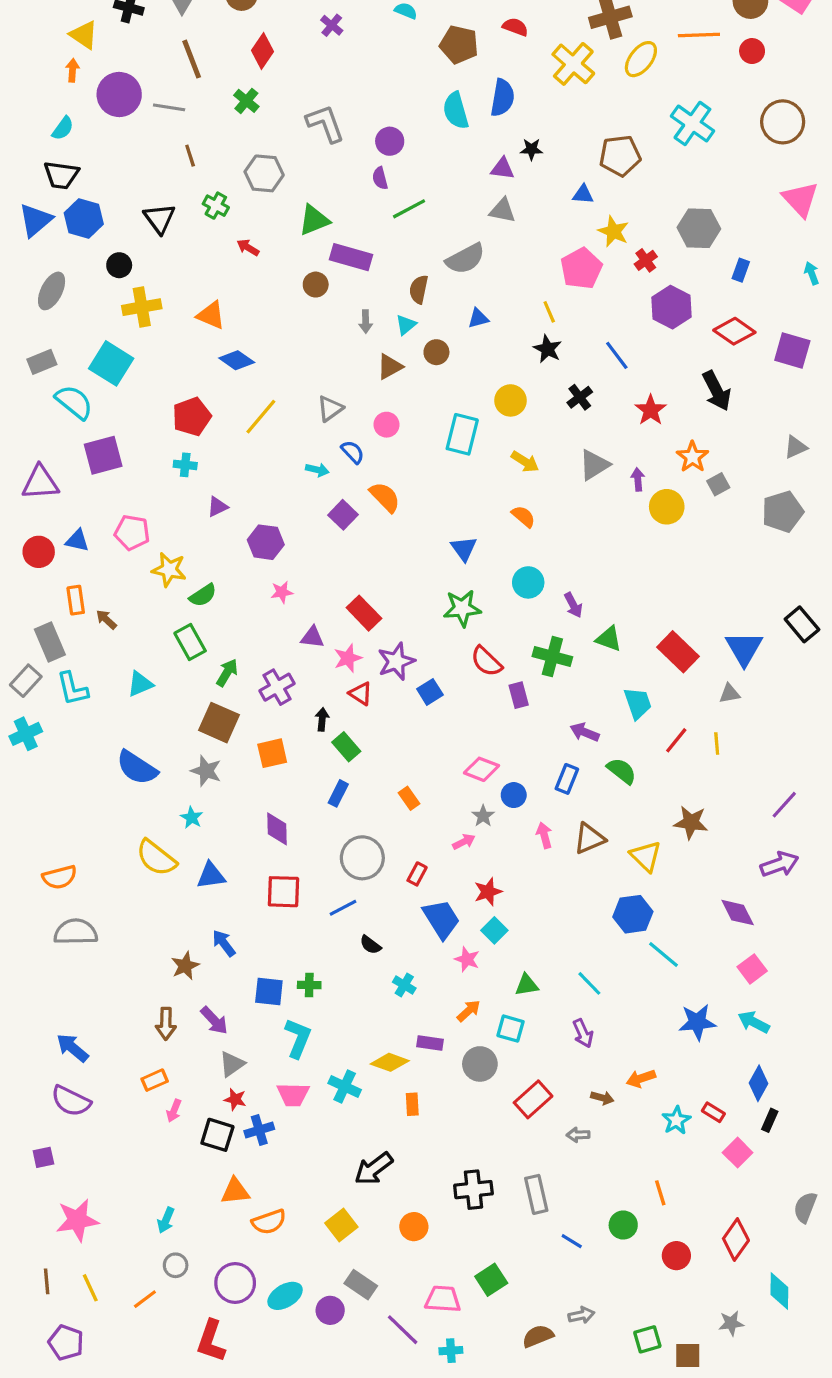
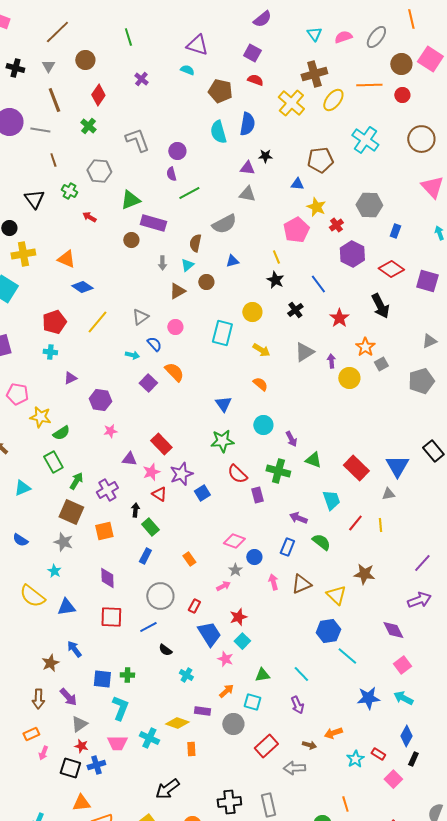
blue semicircle: (137, 768) -> (20, 540), size x0.6
gray arrow: (578, 1135) -> (294, 768), size x1.5

